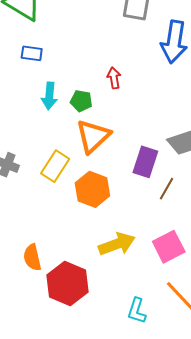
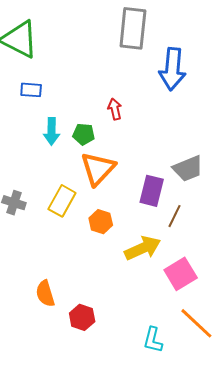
orange hexagon: (92, 189) -> (101, 222), size x0.7
yellow arrow: (117, 244) -> (143, 248), moved
red hexagon: (68, 284) -> (82, 317), size x0.6

